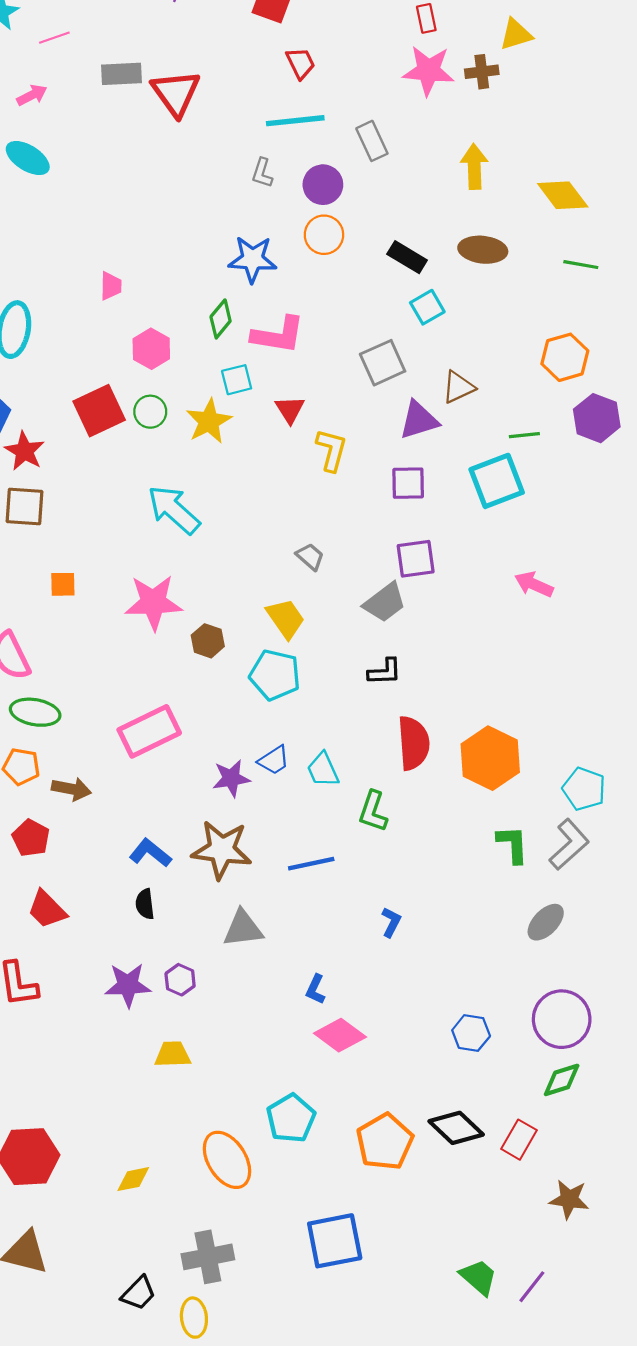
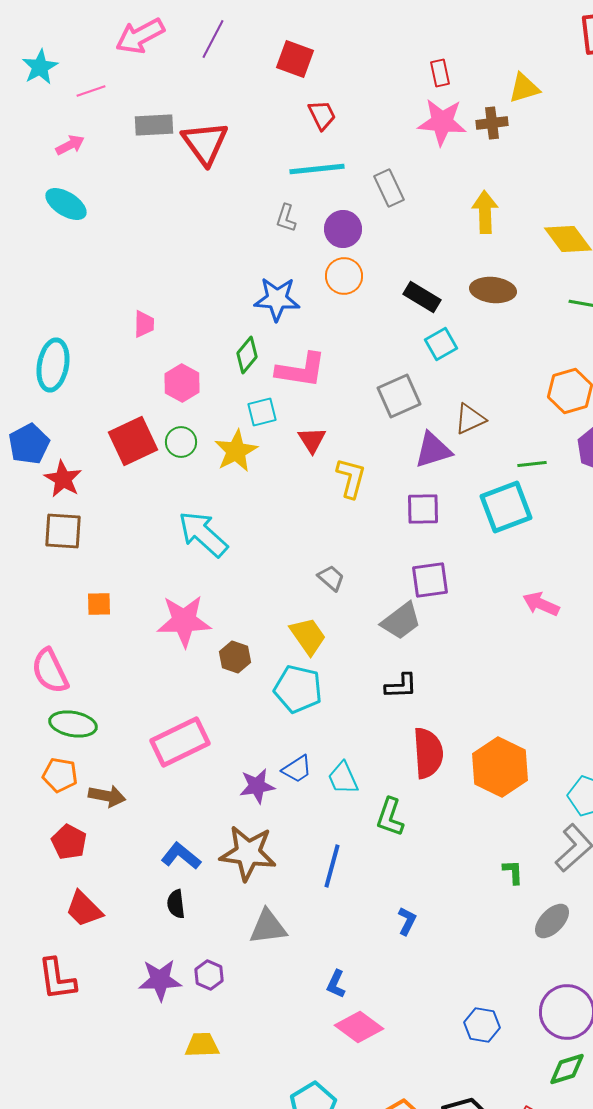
green L-shape: (513, 844) -> (513, 872), moved, size x0.7
blue line: (311, 864) -> (332, 866), turned -63

